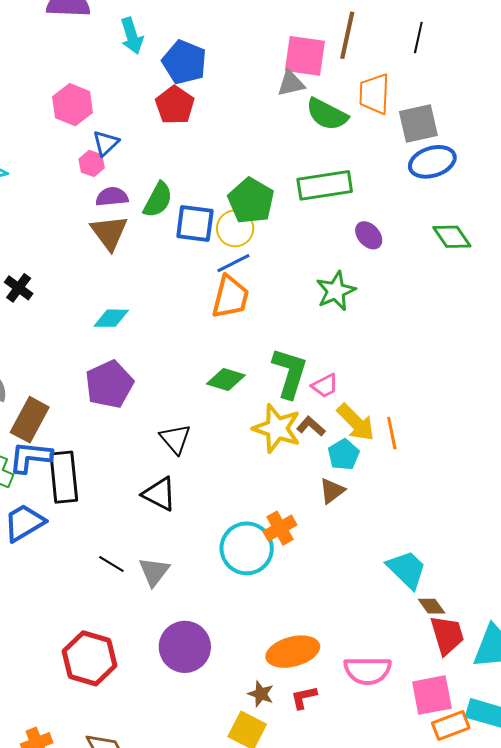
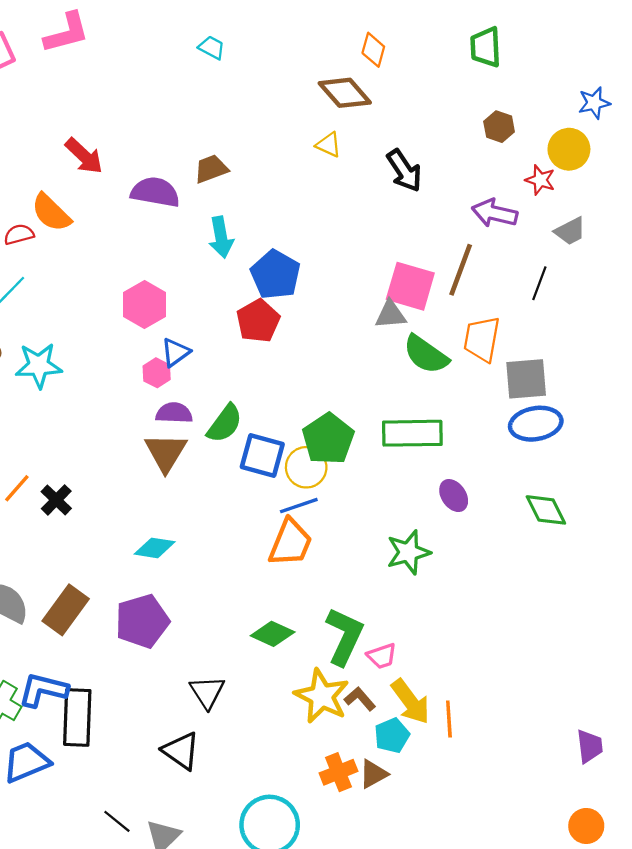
brown rectangle: (30, 420) -> (66, 610), moved
orange cross: (280, 528) -> (339, 772), moved

